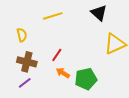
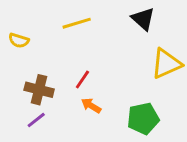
yellow semicircle: (22, 35) -> (19, 40), moved, turned 120
green pentagon: (86, 79) -> (143, 119), moved

